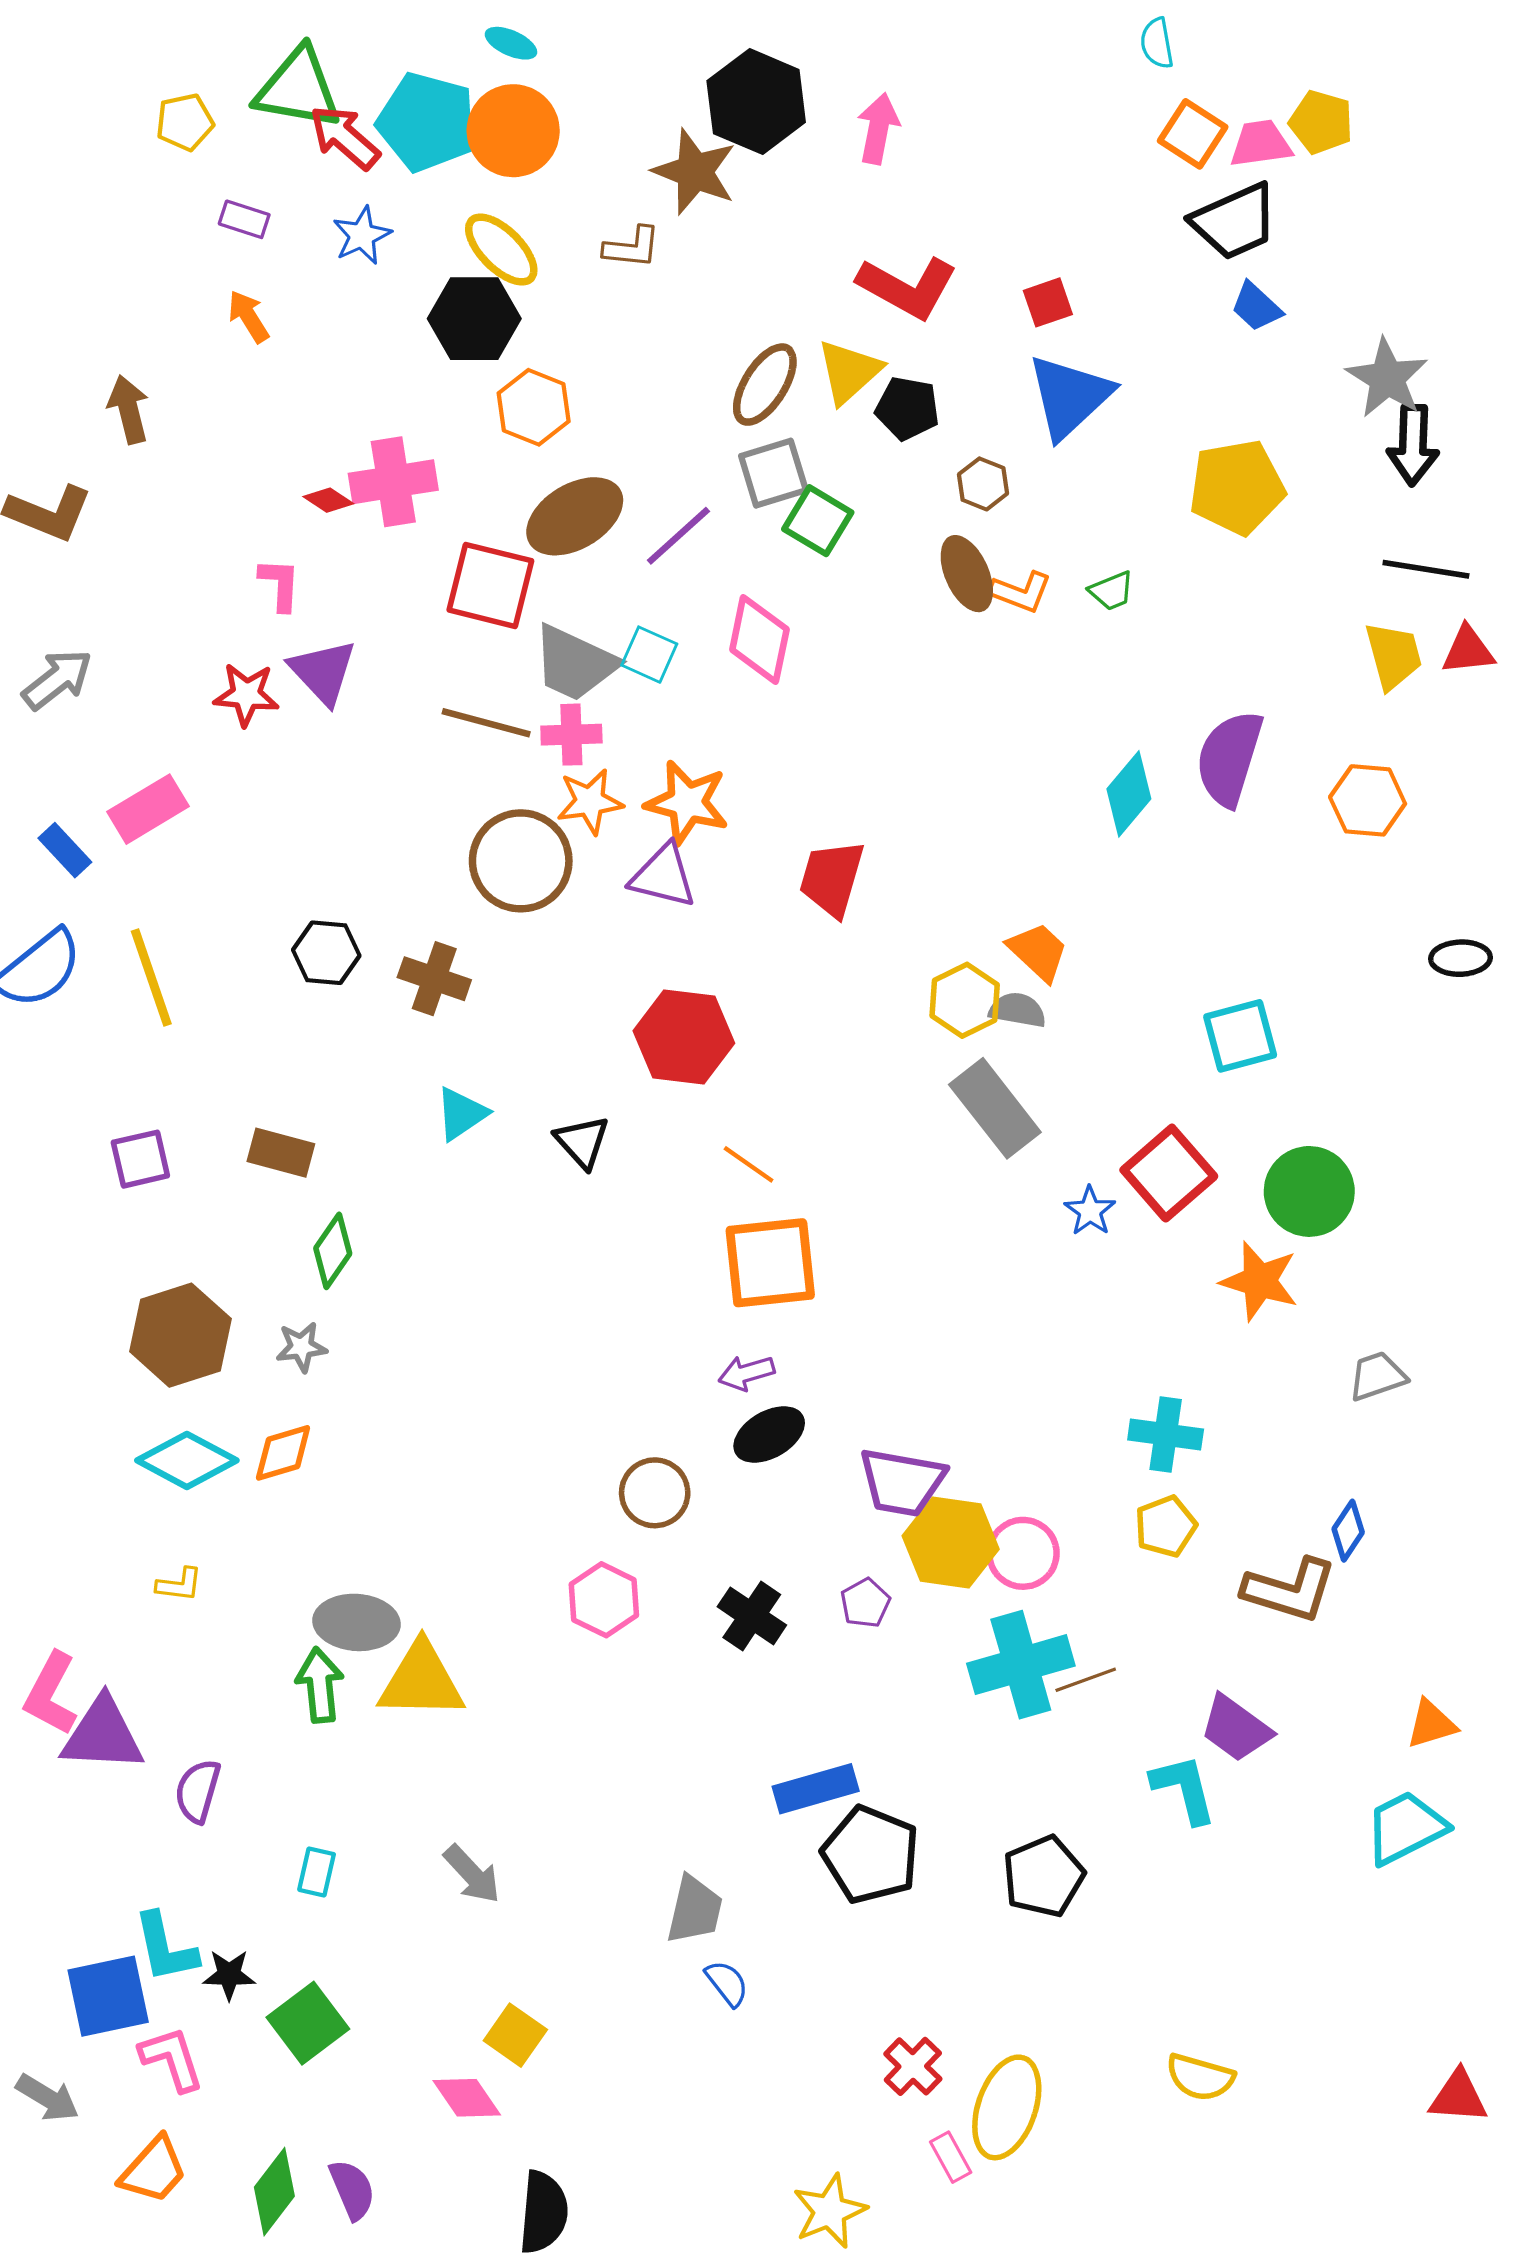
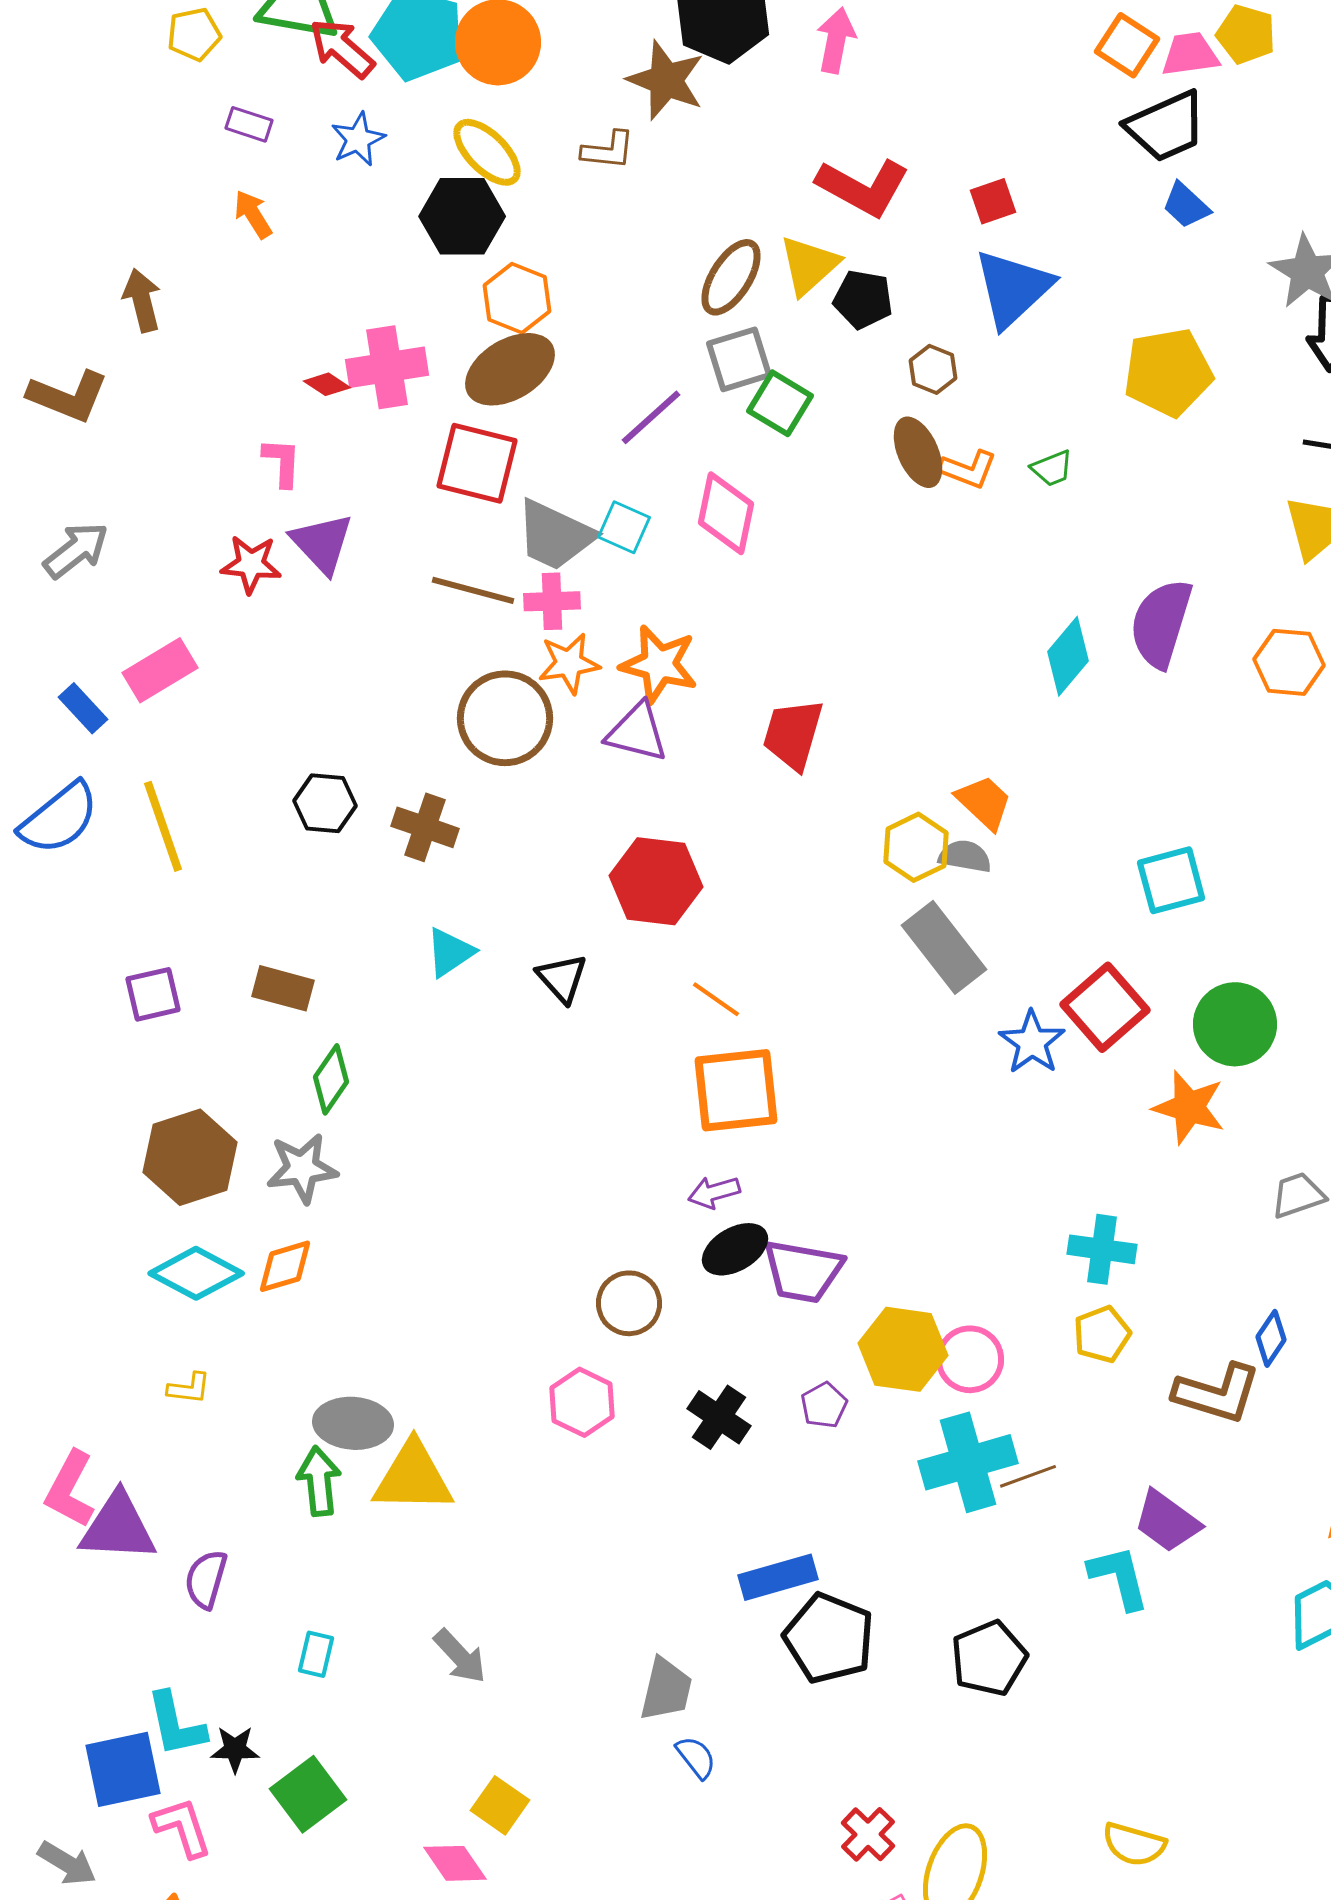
brown ellipse: (575, 516) -> (510, 369), moved
blue star: (1090, 1211) -> (1032, 1042), size x1.4
gray star: (301, 1347) -> (302, 1168), size x1.5
purple trapezoid: (902, 1482) -> (803, 1271), moved

